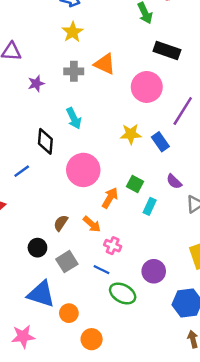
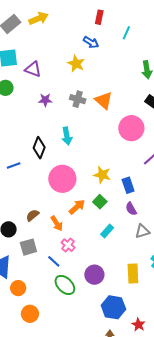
yellow star: (73, 32) -> (76, 64), moved, turned -30
yellow star: (131, 134) -> (102, 175), moved
blue rectangle: (160, 142) -> (128, 185), moved
cyan rectangle: (150, 206) -> (107, 231), moved

